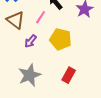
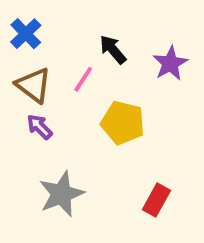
purple arrow: (31, 41) -> (40, 127), moved, turned 96
red rectangle: (69, 75) -> (156, 200), moved

